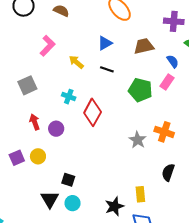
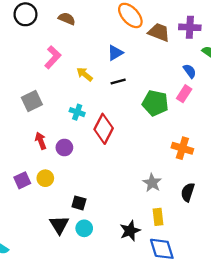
brown trapezoid: (144, 46) -> (159, 32), moved, turned 35
black line: (107, 69) -> (118, 81), turned -32
gray star: (138, 140) -> (152, 183), moved

